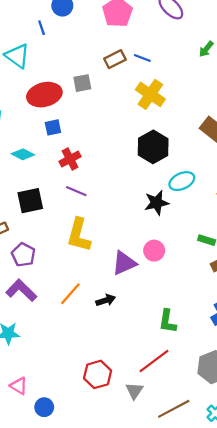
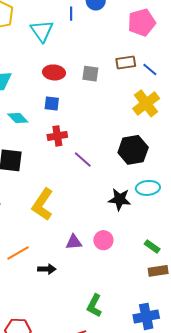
red ellipse: (44, 95) -> (54, 72), size x0.7
purple line: (76, 191) -> (83, 160), moved
purple triangle: (124, 263) -> (74, 242), size x0.7

